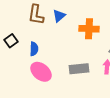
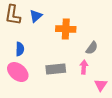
blue semicircle: (34, 49) -> (20, 49), moved

